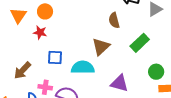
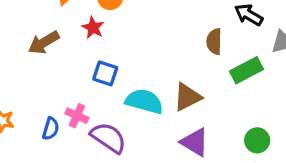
green rectangle: (140, 43) -> (246, 70), moved
brown triangle: (101, 47) -> (187, 97), moved
brown arrow: (22, 70) -> (44, 43), moved

